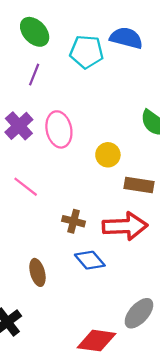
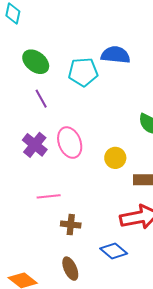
purple line: (34, 75) -> (41, 99), turned -42
pink line: (26, 187) -> (49, 196), turned -35
brown cross: (74, 221) -> (71, 225), moved

